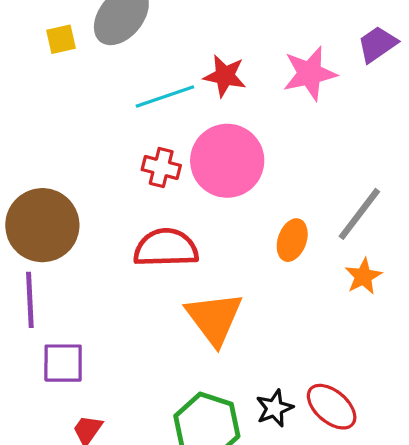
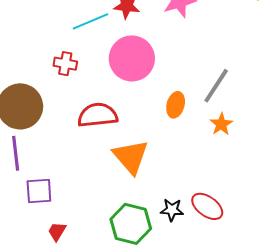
red cross: (161, 168) -> (65, 64), moved
black star: (274, 408) -> (172, 210), turned 30

